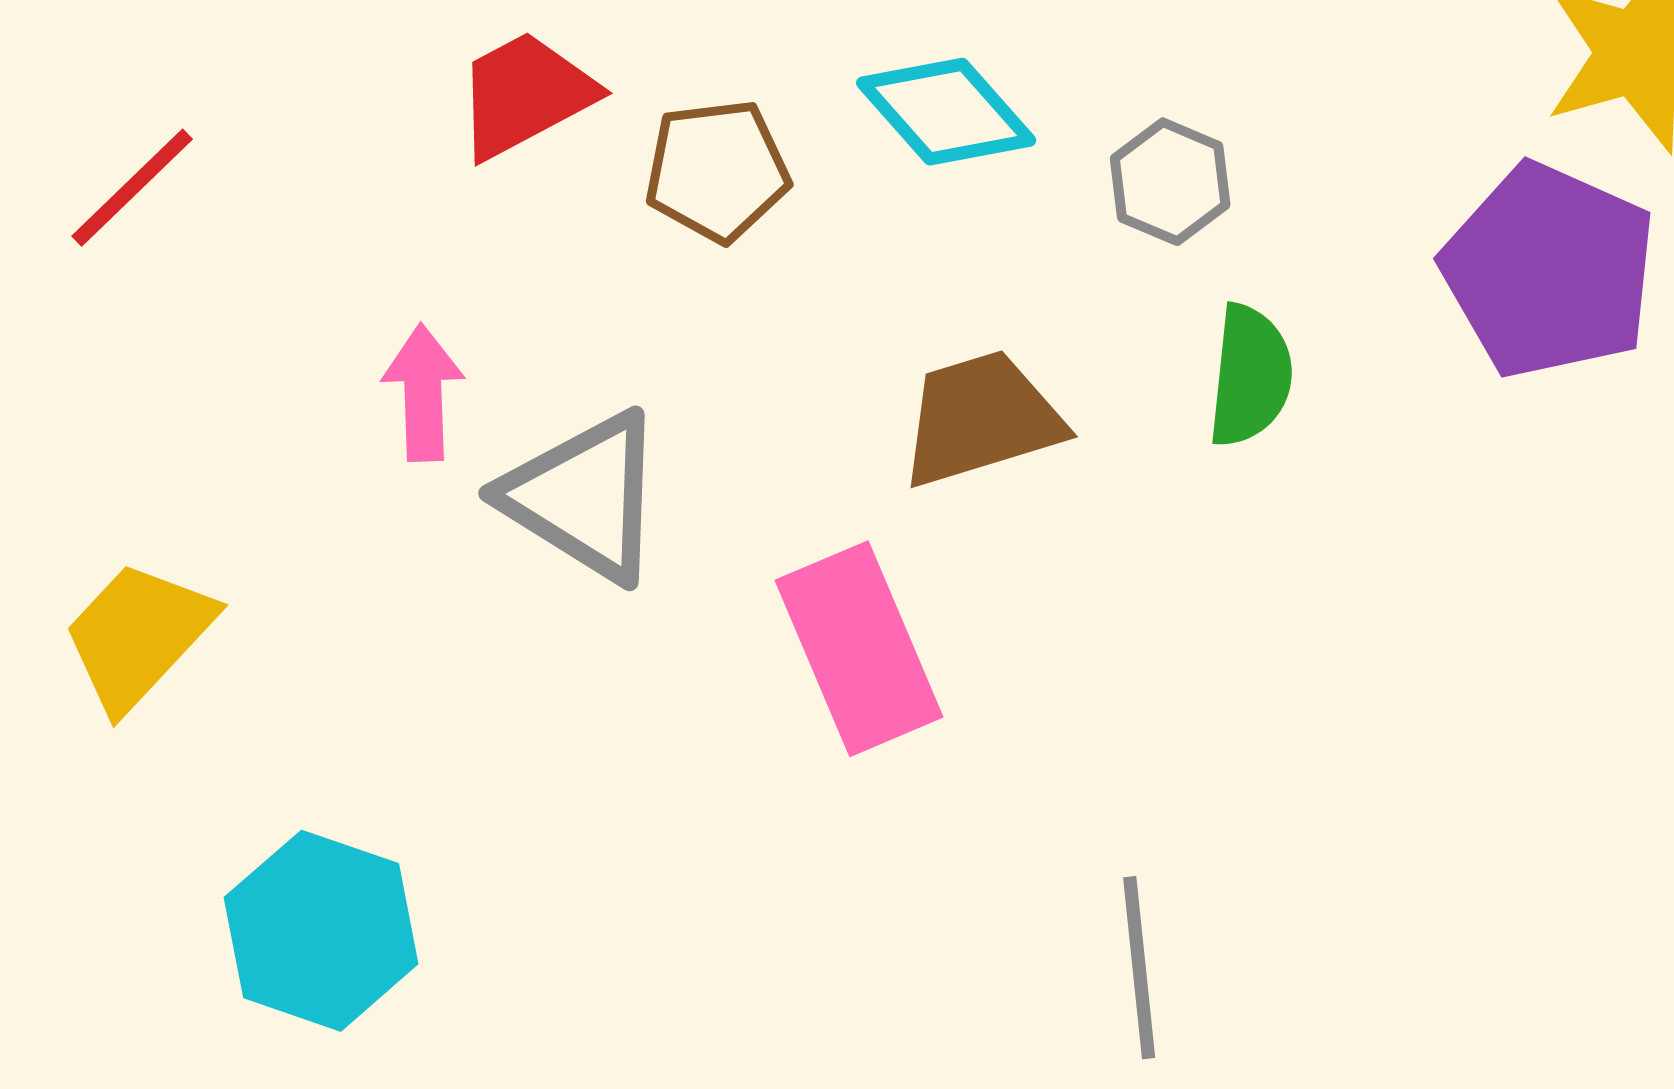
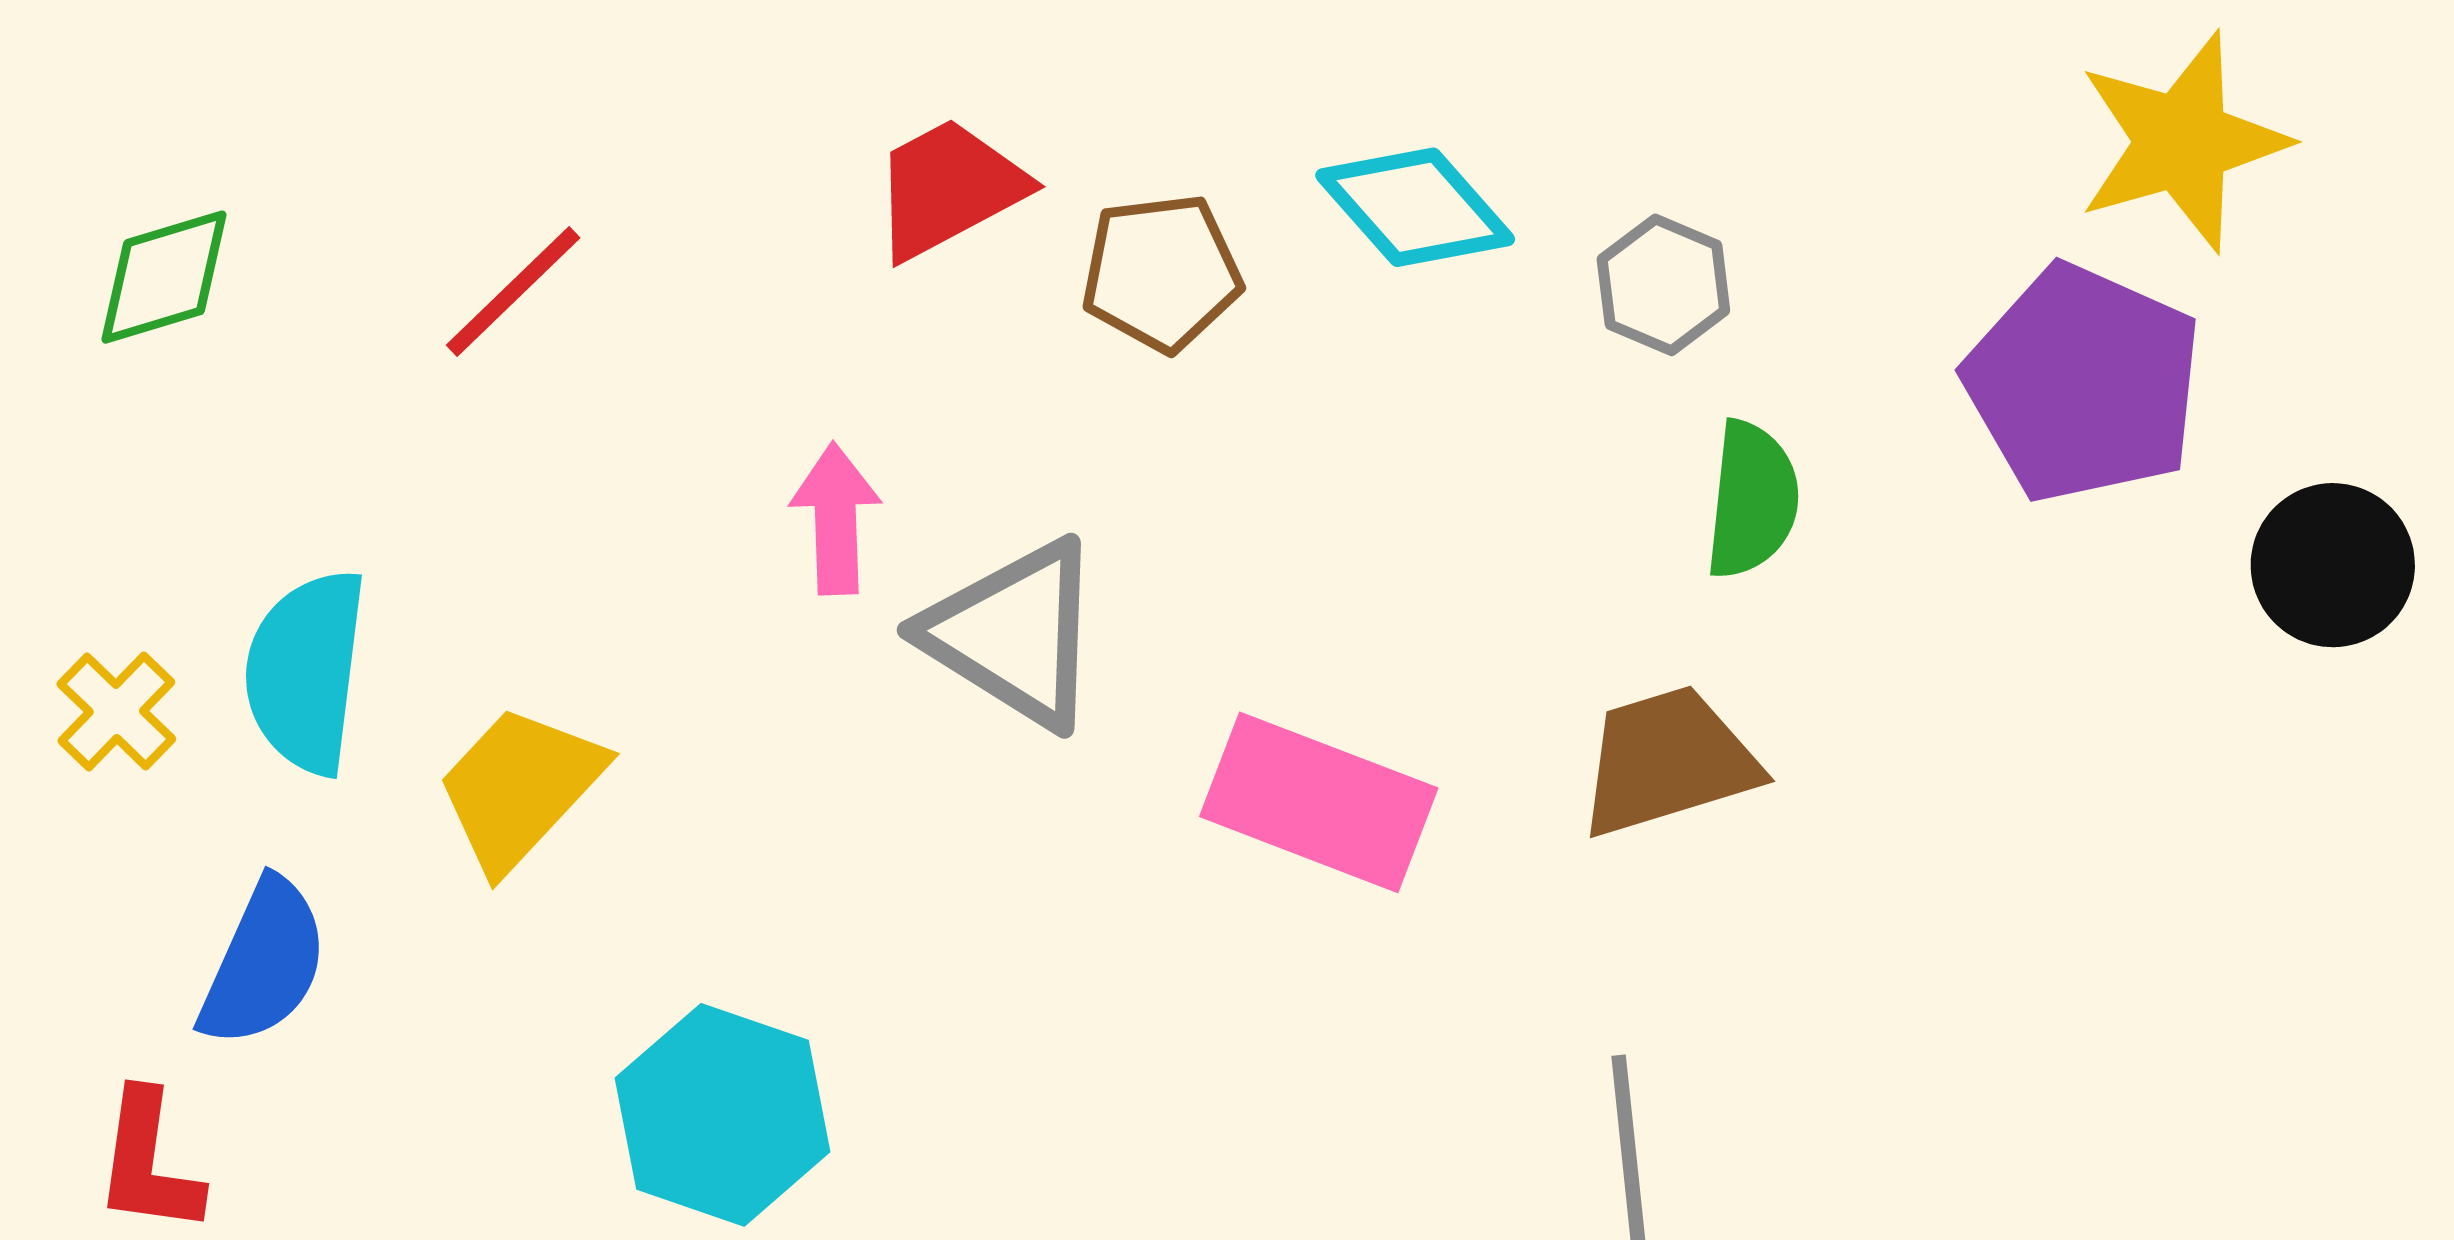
brown trapezoid: (981, 419) -> (1668, 761), moved
pink rectangle: (859, 649) -> (1319, 802), turned -46

